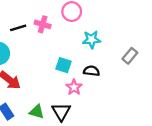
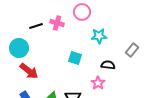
black semicircle: (91, 71) -> (108, 65), moved
pink star: (74, 87) -> (98, 83), moved

